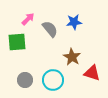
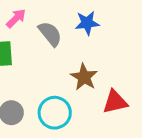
red triangle: (92, 73) -> (115, 102), turned -30

